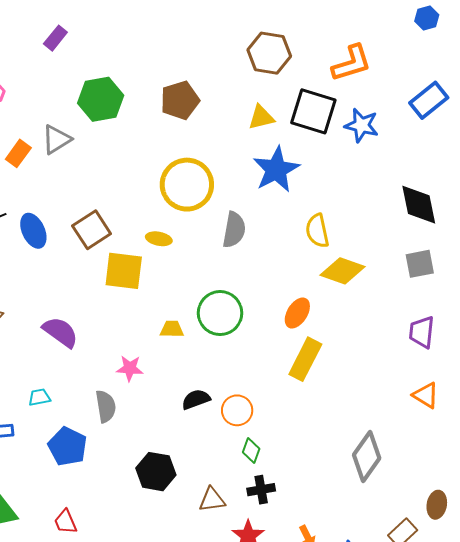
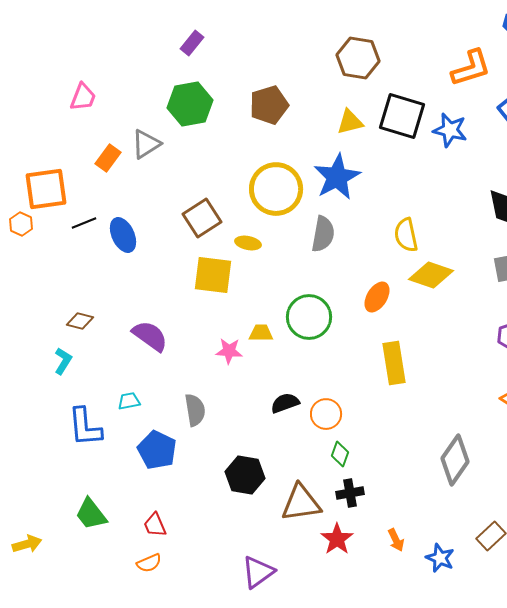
purple rectangle: (55, 38) -> (192, 43), moved
orange L-shape: (351, 63) -> (471, 68), moved
blue star: (276, 170) -> (337, 177), moved
brown square: (92, 230) -> (202, 218), moved
orange ellipse: (297, 313) -> (377, 297), moved
yellow rectangle: (305, 359) -> (394, 363), turned -36
pink star: (130, 368) -> (229, 351), moved
brown triangle: (212, 500) -> (301, 503), size x1.5

